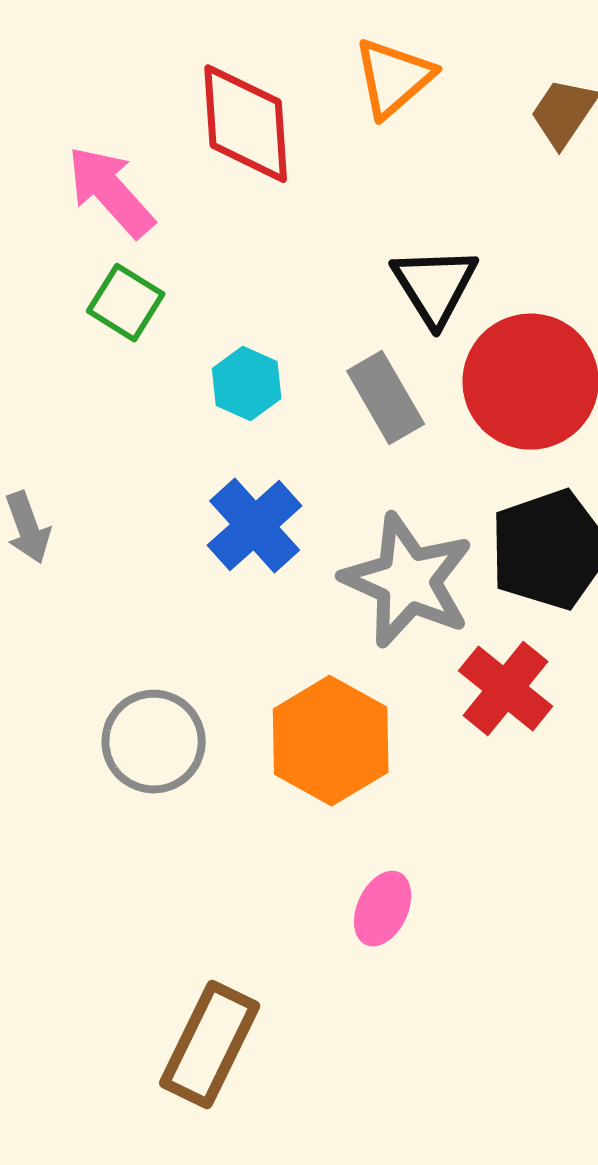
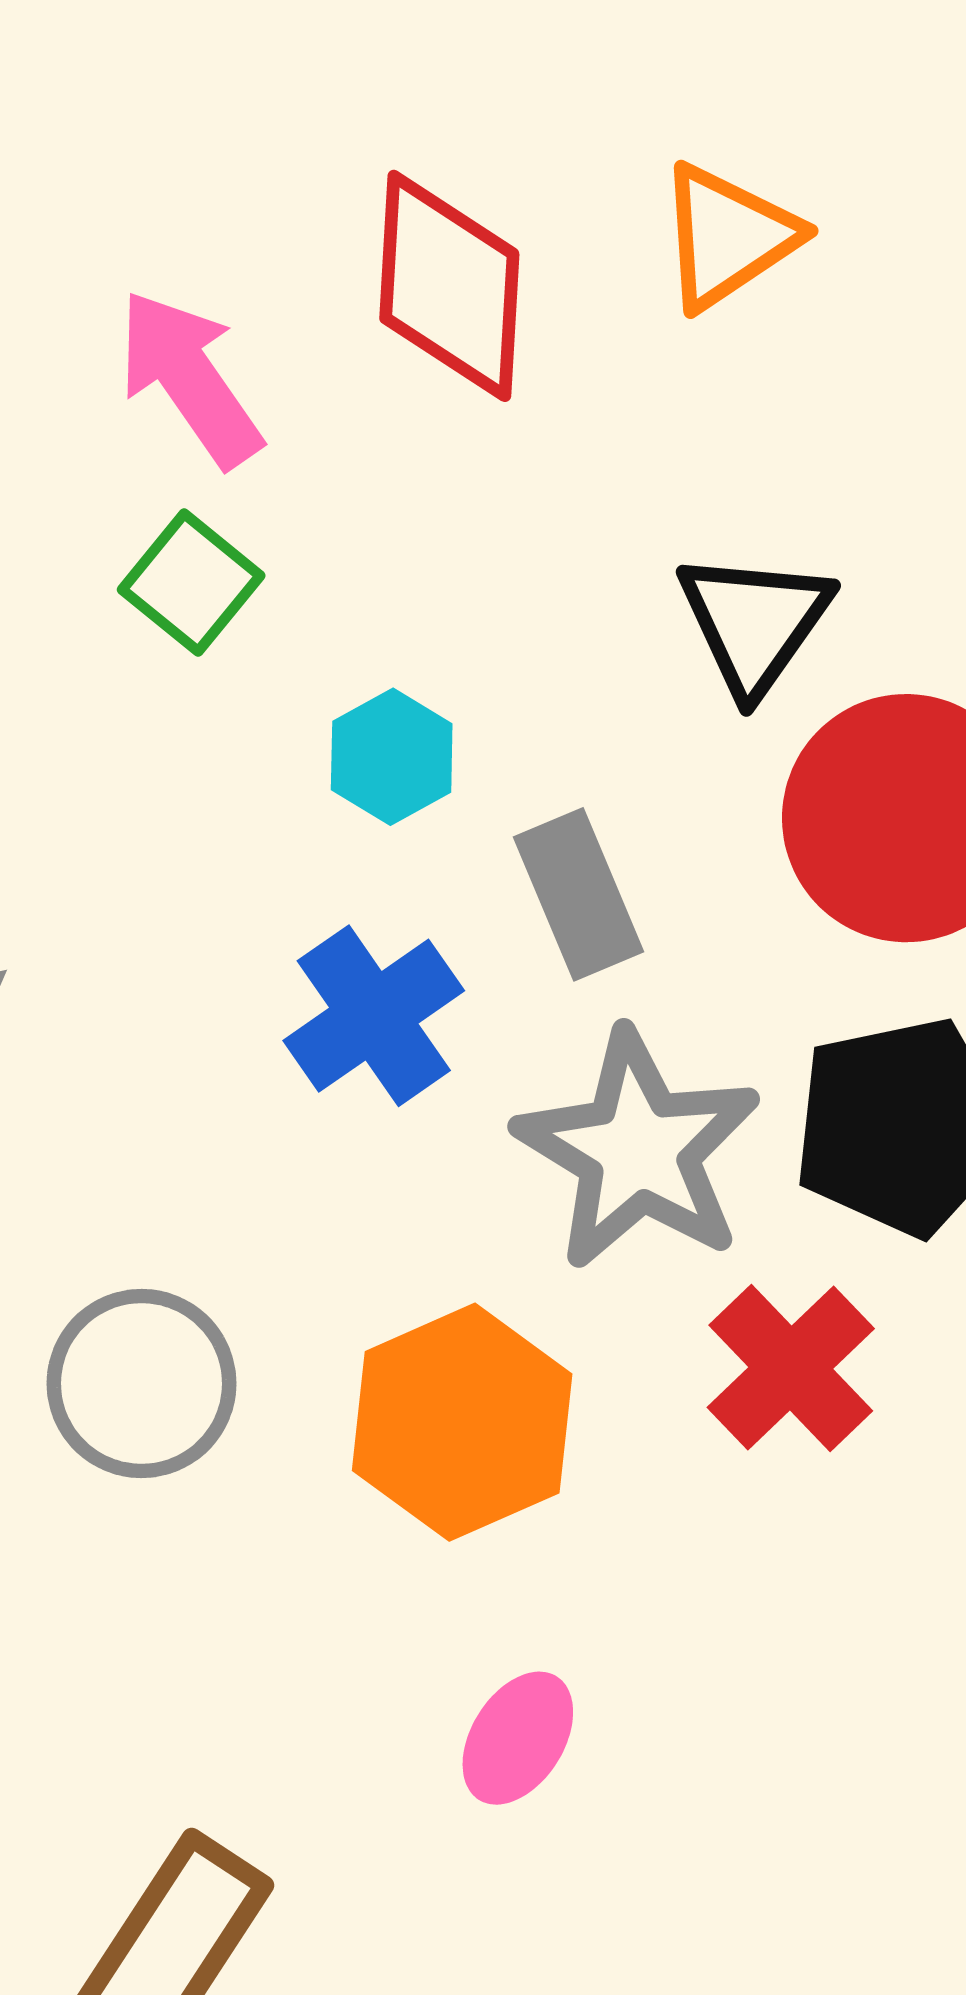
gray rectangle: (386, 398) -> (578, 894), moved

